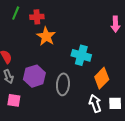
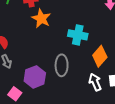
purple hexagon: (34, 76) -> (35, 77), moved
pink square: (14, 100) -> (15, 94), moved, turned 32

